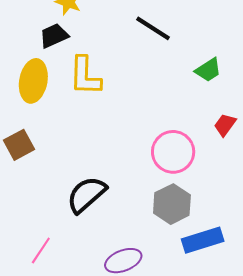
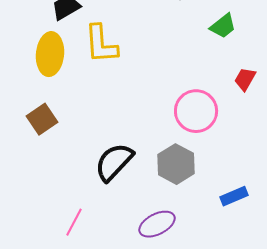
gray hexagon: (172, 204) -> (176, 164), moved
blue rectangle: (203, 240) -> (234, 196), size x0.7

